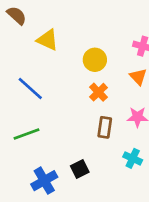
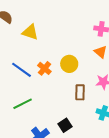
yellow circle: (95, 60) -> (69, 64), moved
orange cross: (99, 92) -> (44, 68), moved

